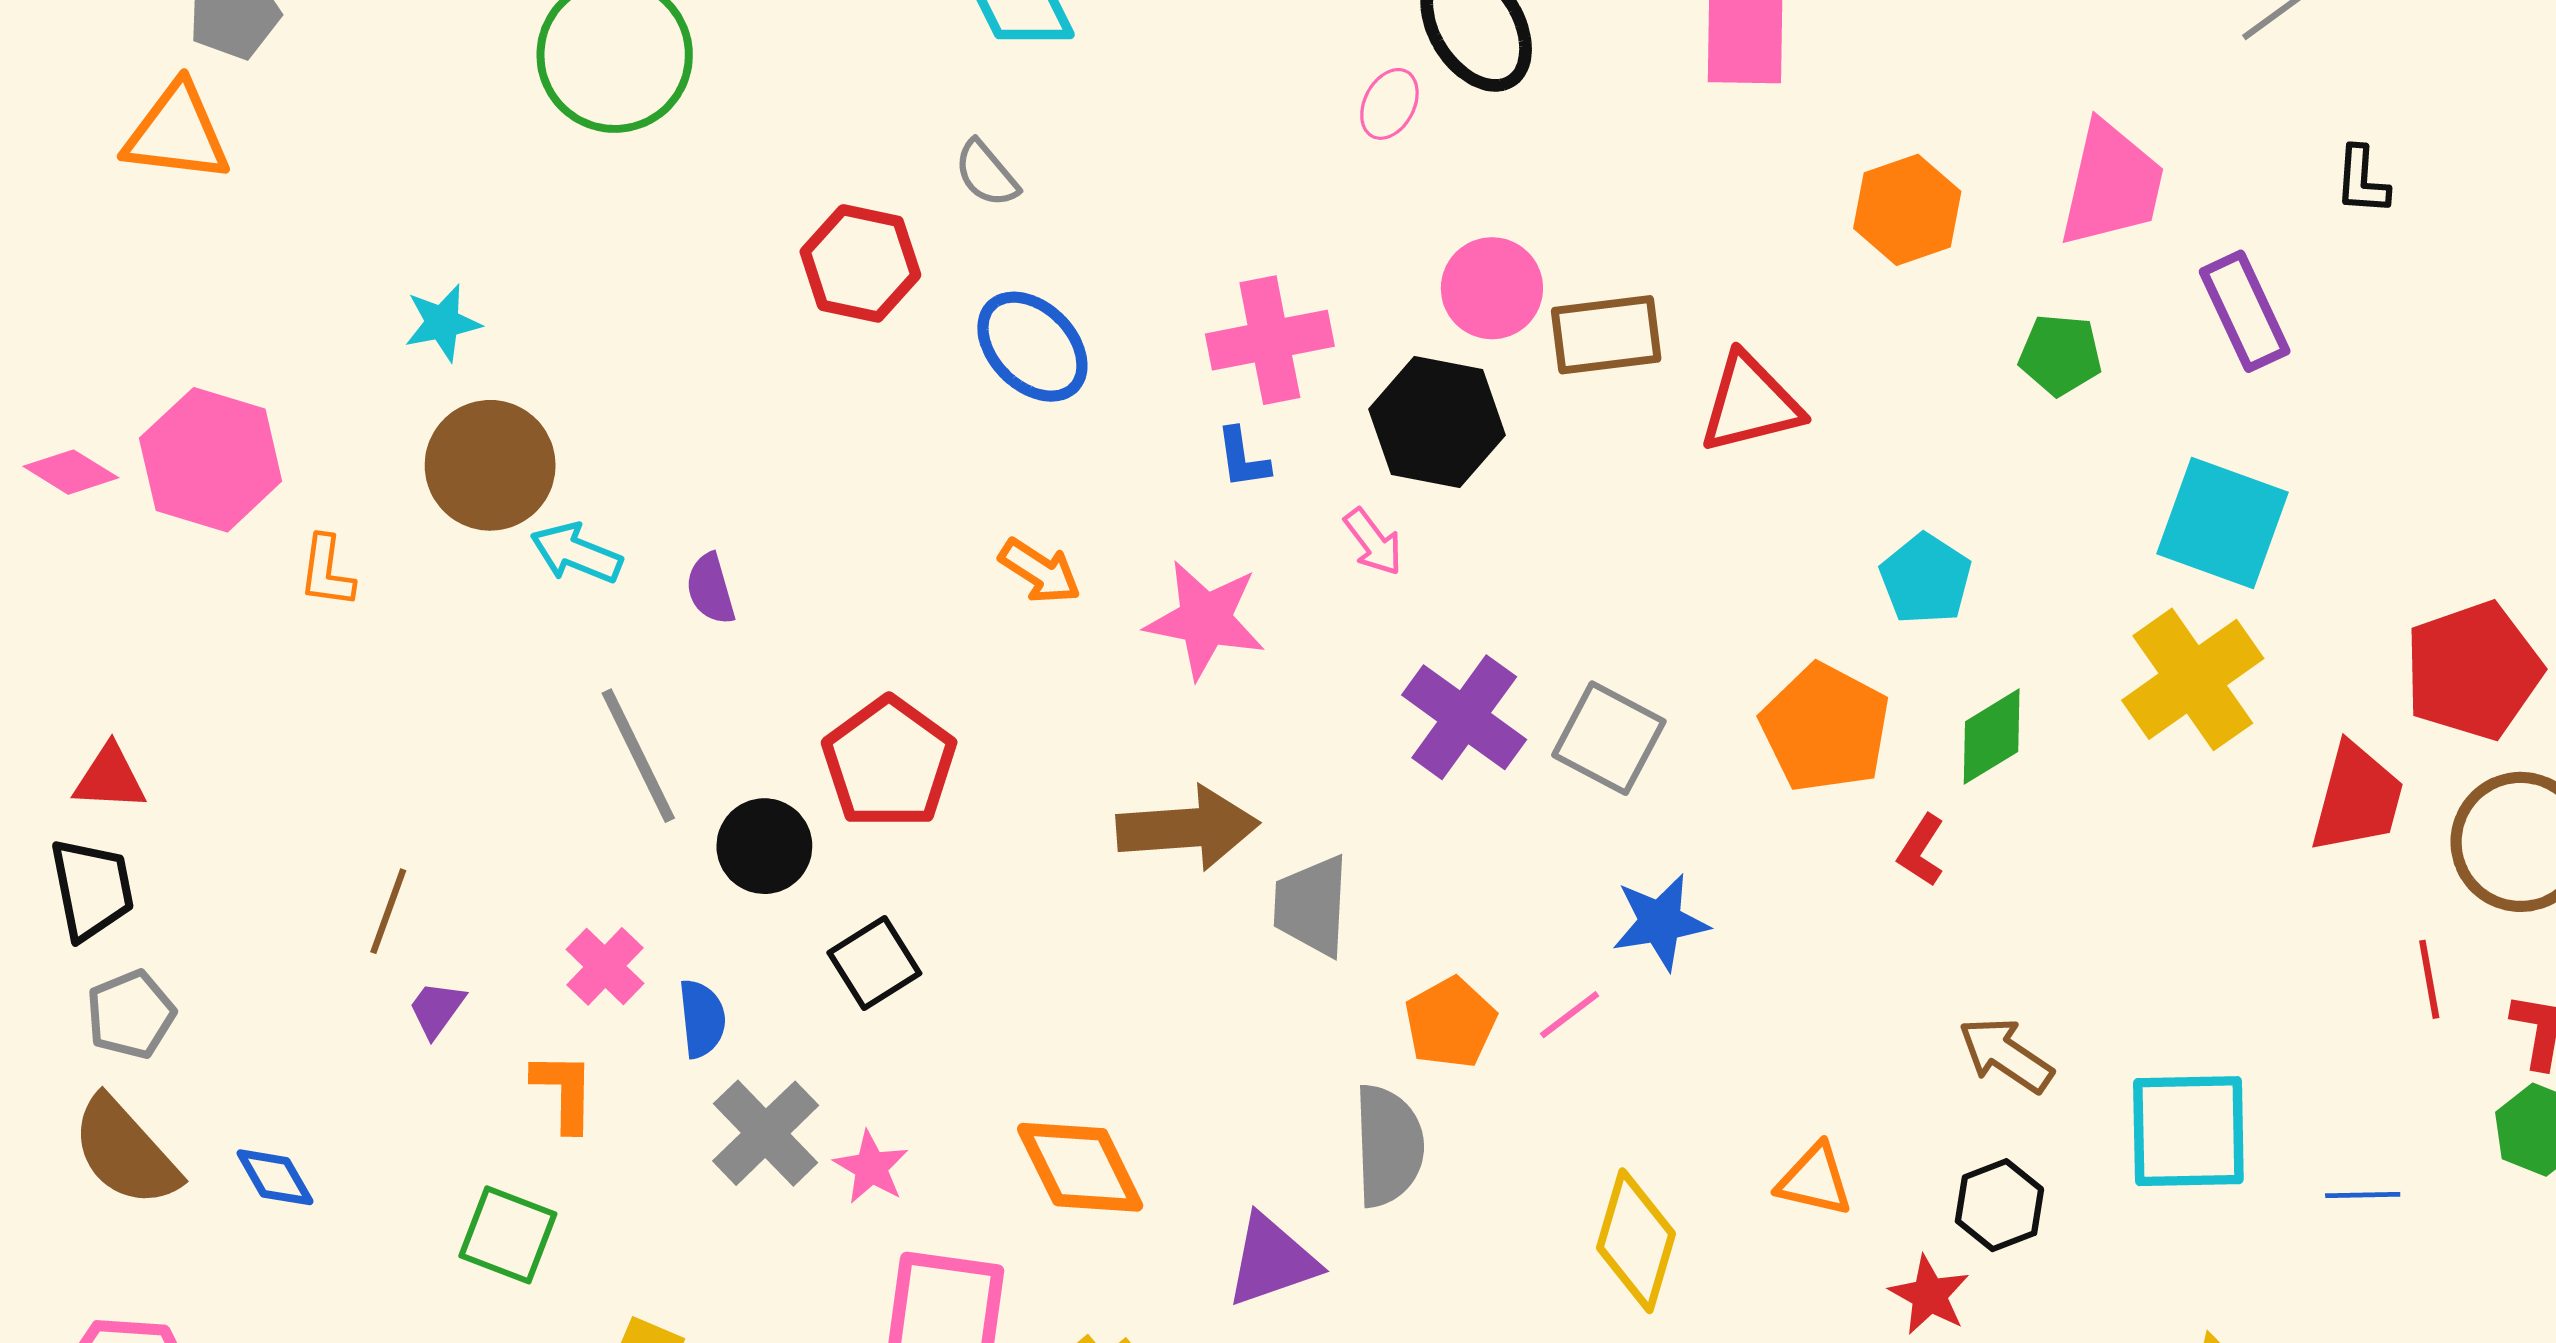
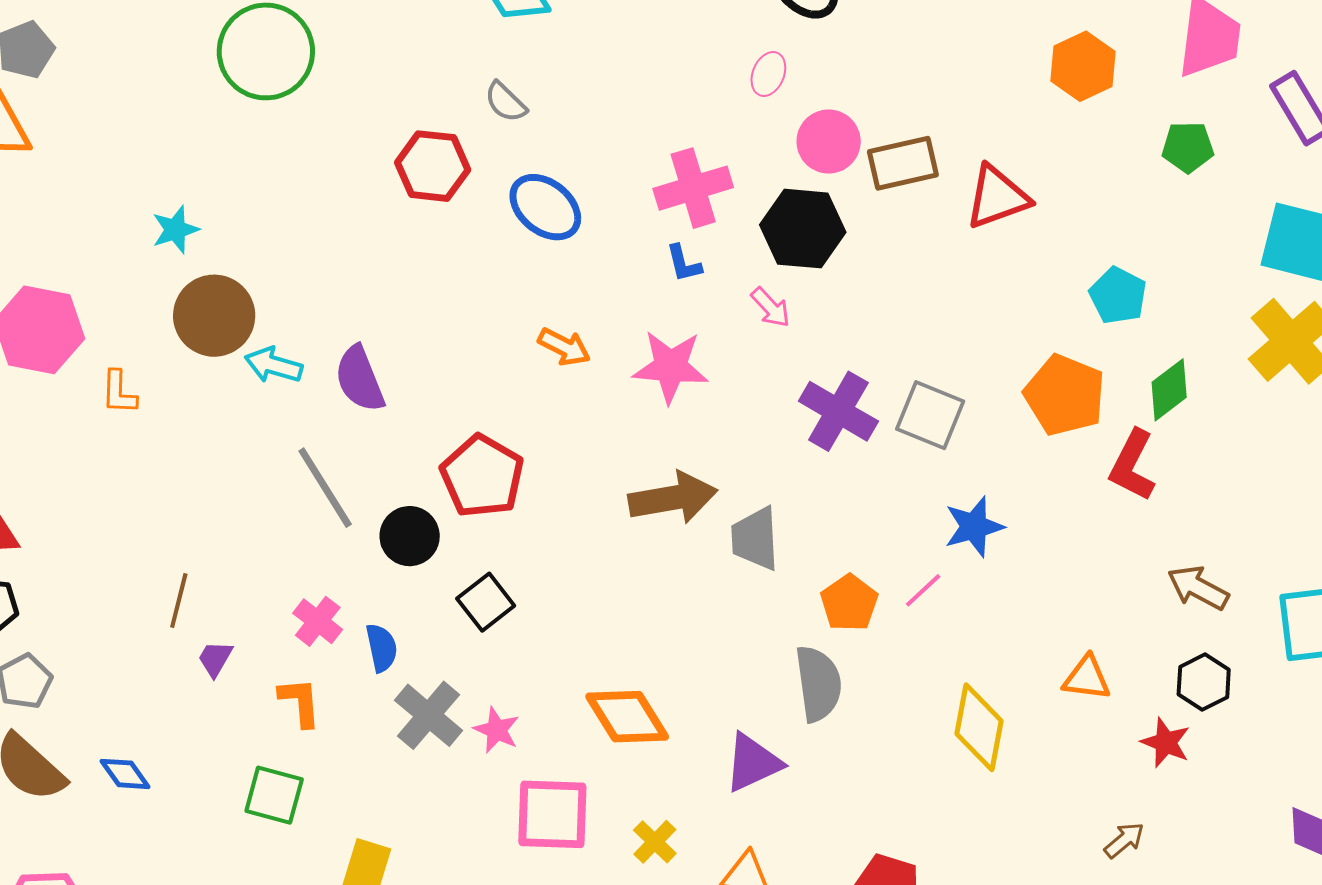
pink ellipse: (1389, 104) -> (768, 74), moved
purple semicircle: (711, 589) -> (360, 379), size x1.5
red L-shape: (1921, 850) -> (1132, 465), size x1.6

